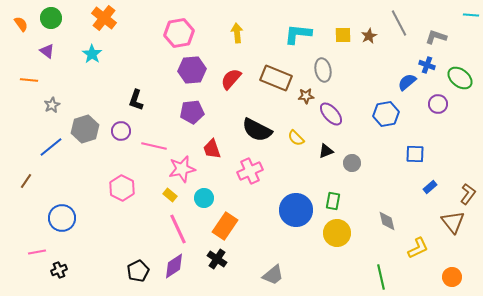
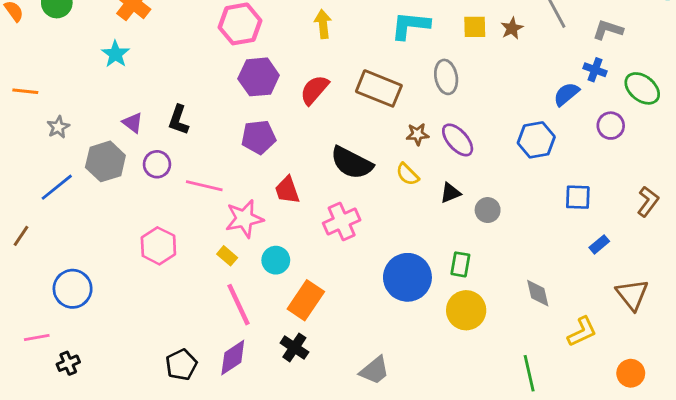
purple triangle: (47, 51) -> (133, 123), moved
brown star: (306, 96) -> (417, 134), moved
brown L-shape: (468, 194) -> (648, 201), moved

